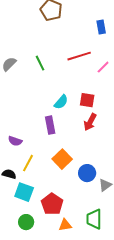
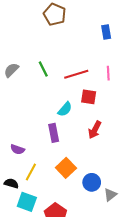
red line: (79, 56) -> (76, 74), moved
pink line: (103, 67) -> (108, 73), turned -48
red square: (87, 100) -> (89, 97), moved

